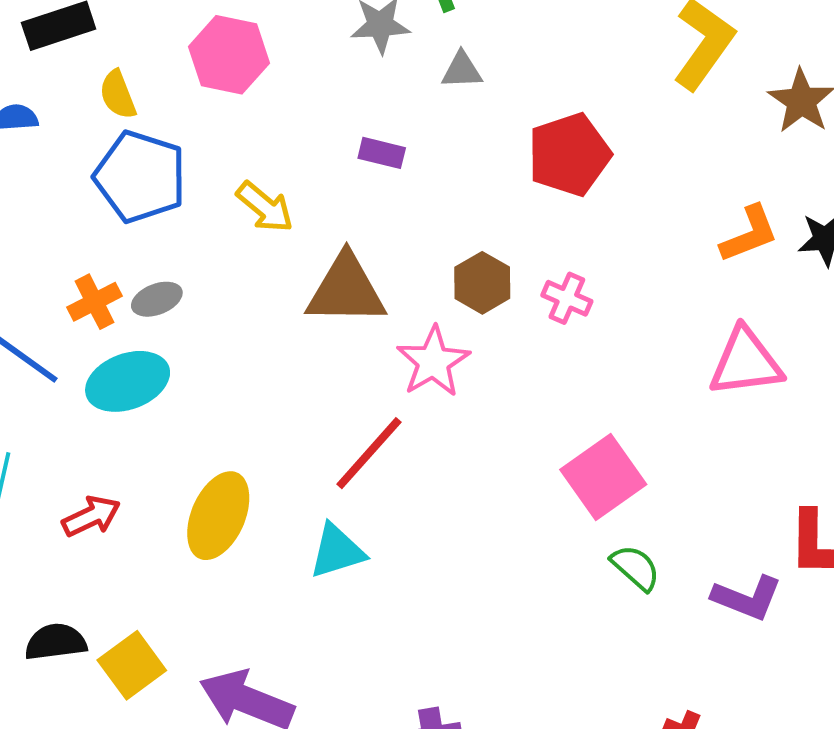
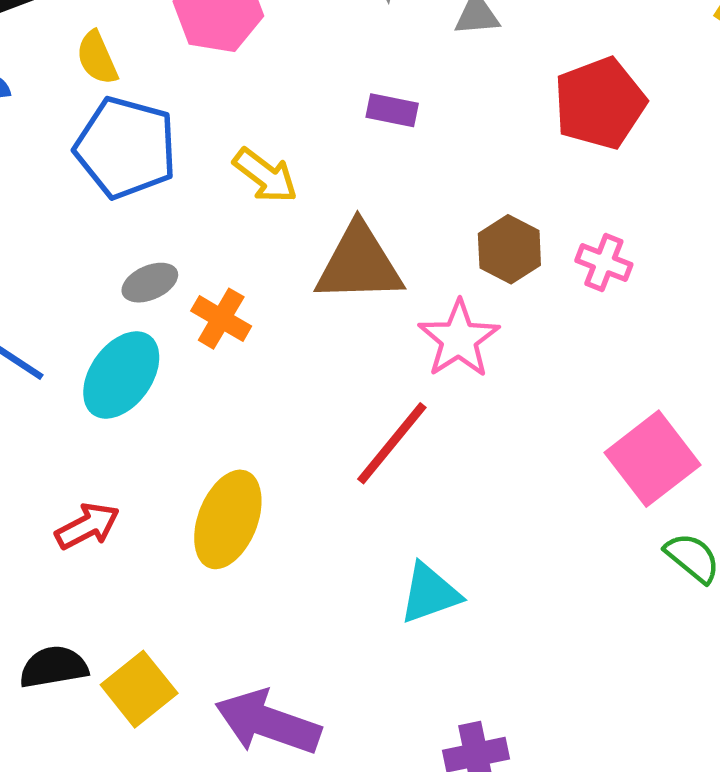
orange cross: (95, 302) -> (221, 319), moved, turned -30
cyan ellipse: (128, 381) -> (121, 375), turned -32
cyan triangle: (337, 551) -> (430, 593), moved

